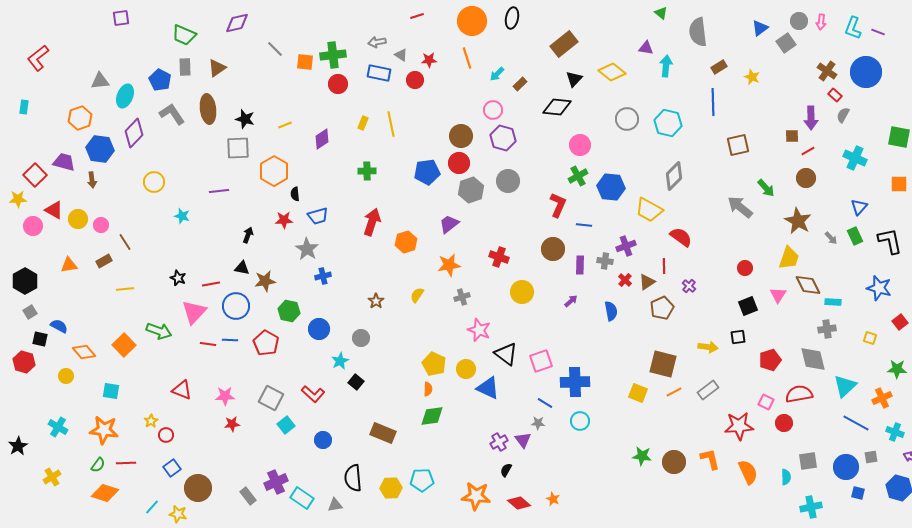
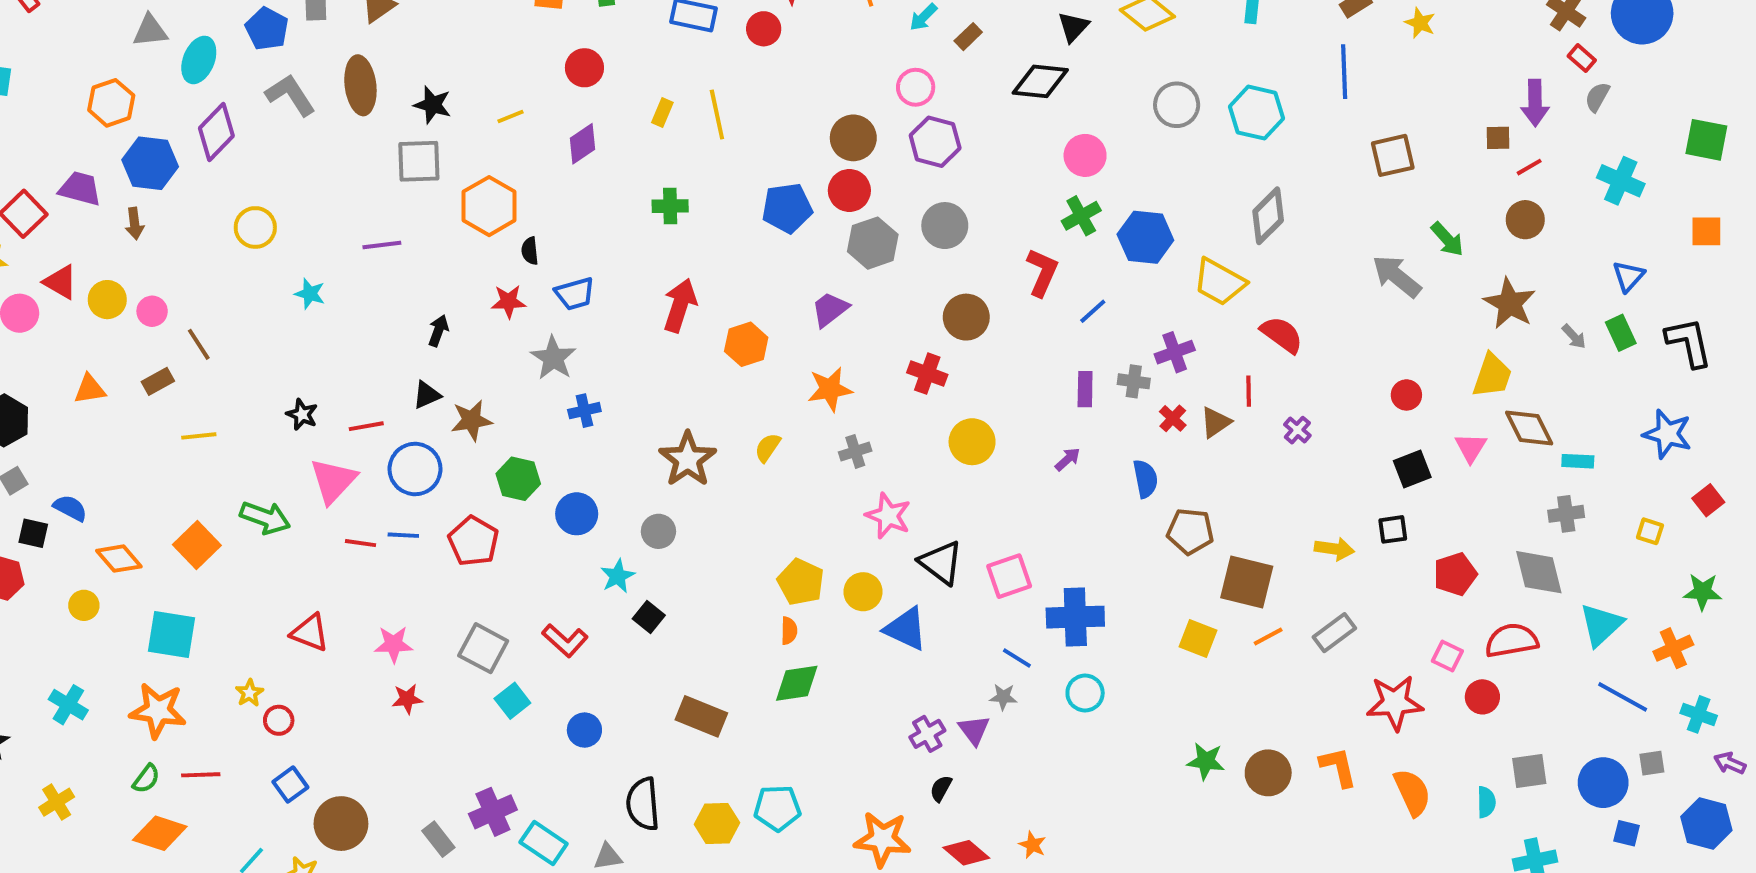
red circle: (338, 84) -> (584, 68), moved
blue line: (584, 225) -> (1093, 311), turned -49
brown circle: (553, 249) -> (966, 317), moved
black triangle: (242, 268) -> (427, 395), turned -35
brown star: (376, 301) -> (688, 459), size x1.8
brown pentagon: (662, 308) -> (1190, 531), moved, turned 30
cyan square: (111, 391) -> (172, 635), size x1.5

